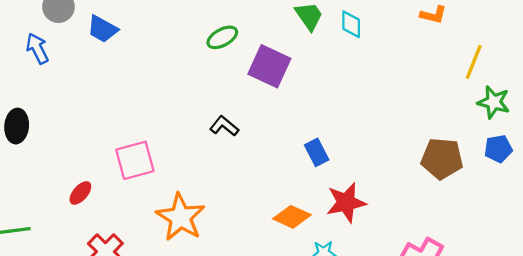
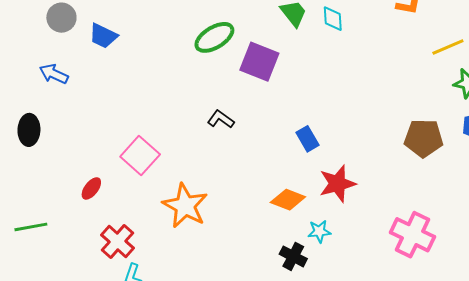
green ellipse: (222, 37) -> (214, 37), size x1.4
blue arrow: (37, 49) -> (54, 74), moved, turned -36
yellow line: (474, 62) -> (448, 47), turned 48
pink square: (135, 160) -> (140, 156), turned -30

